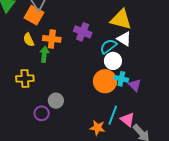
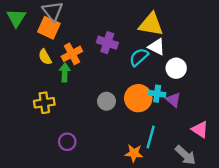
orange cross: (52, 39) -> (72, 54), turned -30
white circle: (113, 61) -> (176, 68), moved
gray circle: (56, 101) -> (107, 101), moved
pink triangle: (127, 120) -> (200, 130), moved

